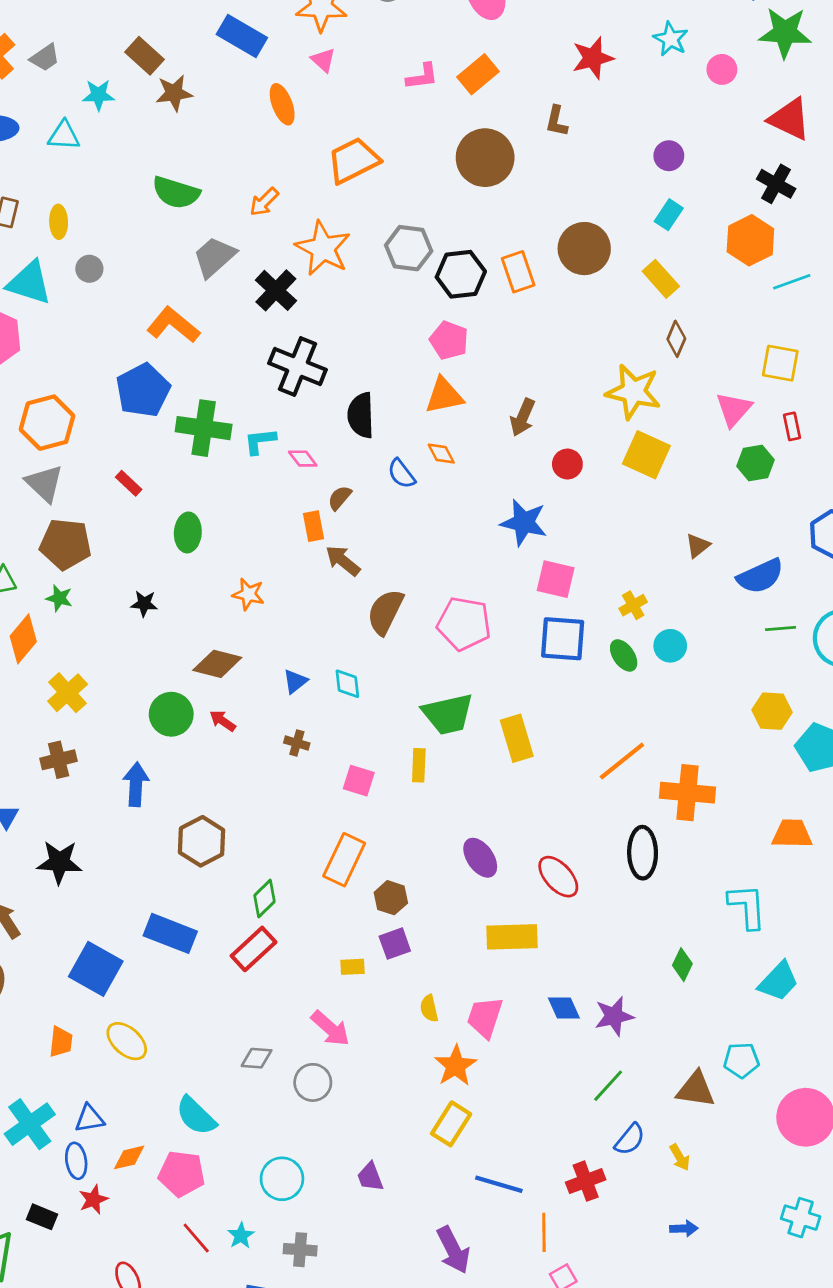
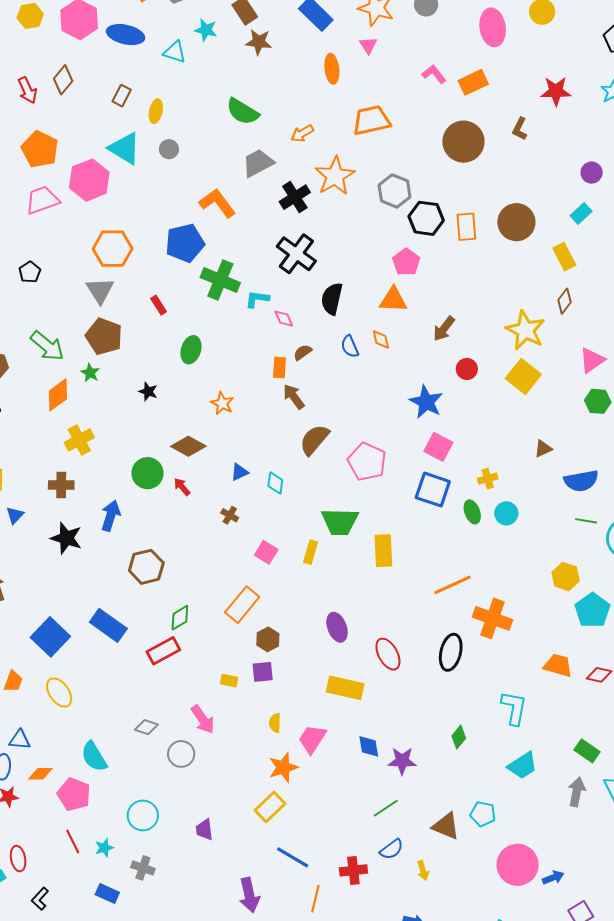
pink L-shape: (422, 77) -> (434, 74), turned -135
black star: (59, 862) -> (66, 538), moved

